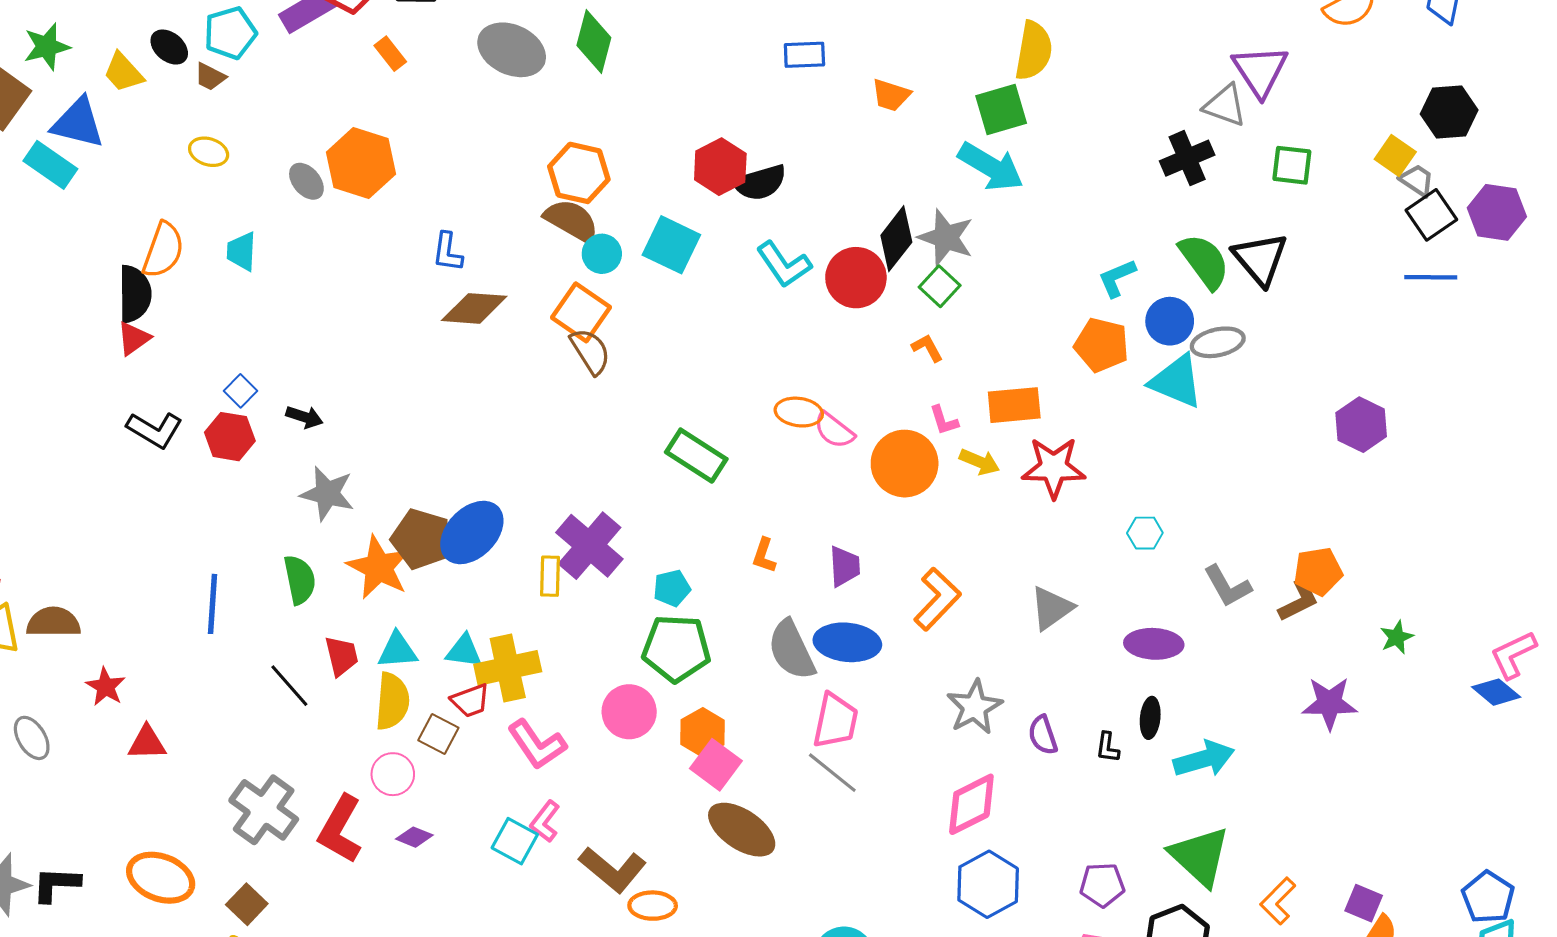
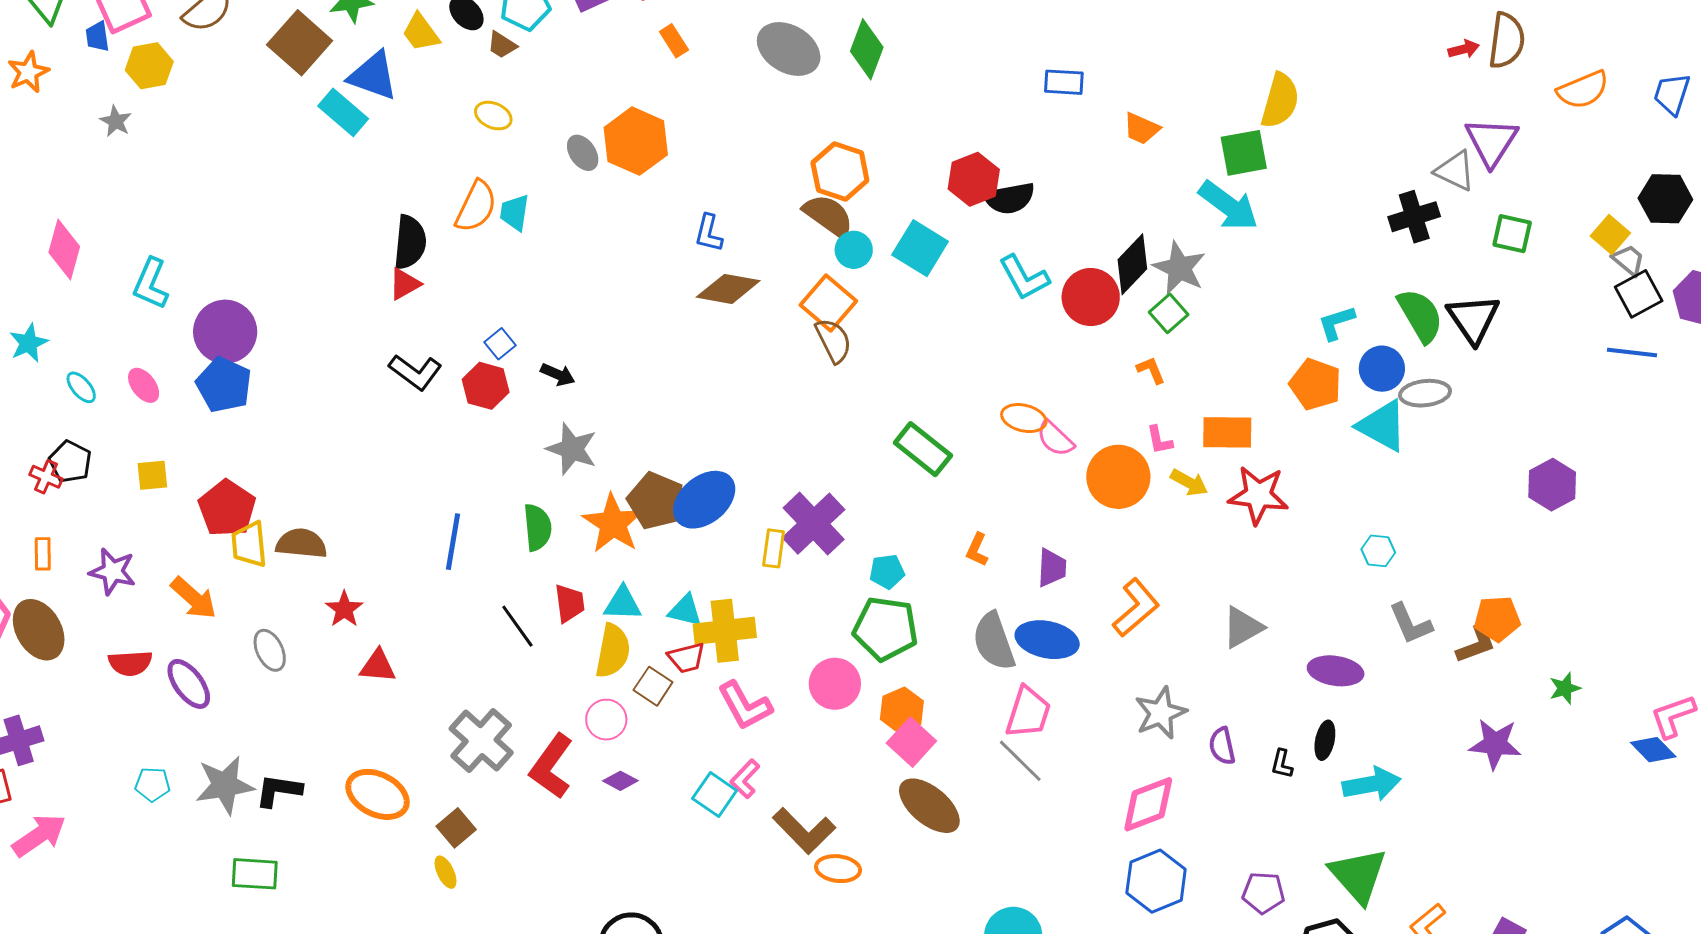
orange semicircle: (163, 250) -> (476, 206), moved
cyan hexagon: (1145, 533) -> (1378, 551), moved

